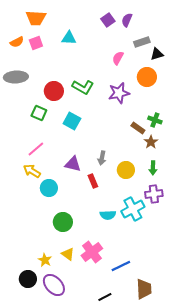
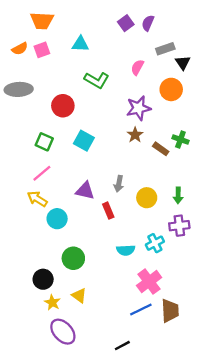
black triangle: (157, 54) -> (183, 63), turned -48
green L-shape: (83, 87) -> (97, 80), moved
green square: (39, 113) -> (44, 142), moved
brown star: (151, 142) -> (135, 135), moved
cyan cross: (133, 209) -> (155, 243), size x0.7
pink cross: (92, 252) -> (149, 282), moved
black circle: (28, 279) -> (43, 279), moved
brown trapezoid: (144, 289) -> (170, 311), moved

